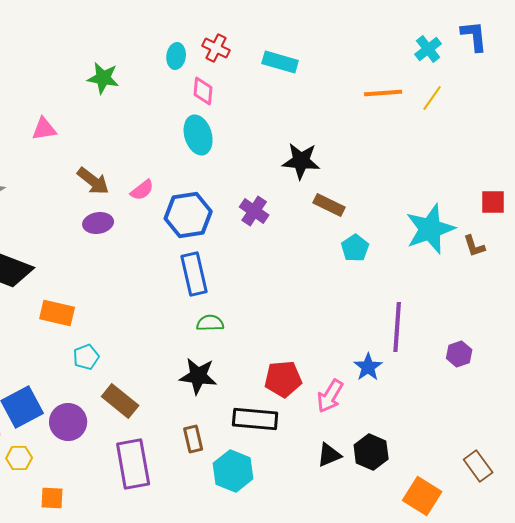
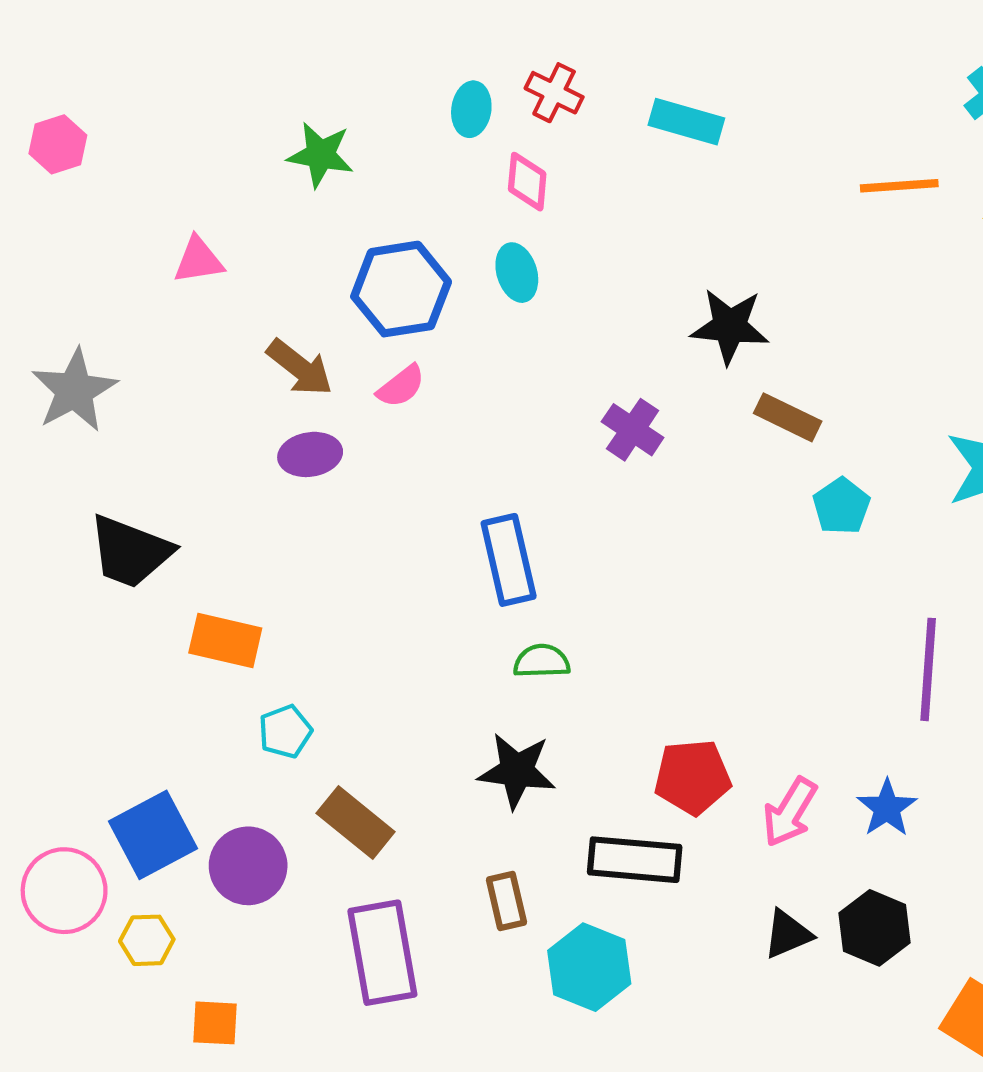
cyan ellipse: (198, 135) -> (517, 273), size x0.7
blue hexagon: (188, 215) -> (401, 289), moved
blue star: (368, 367) -> (887, 808), moved

